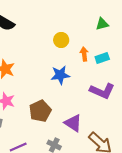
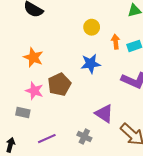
brown pentagon: (40, 111) -> (59, 84), moved

